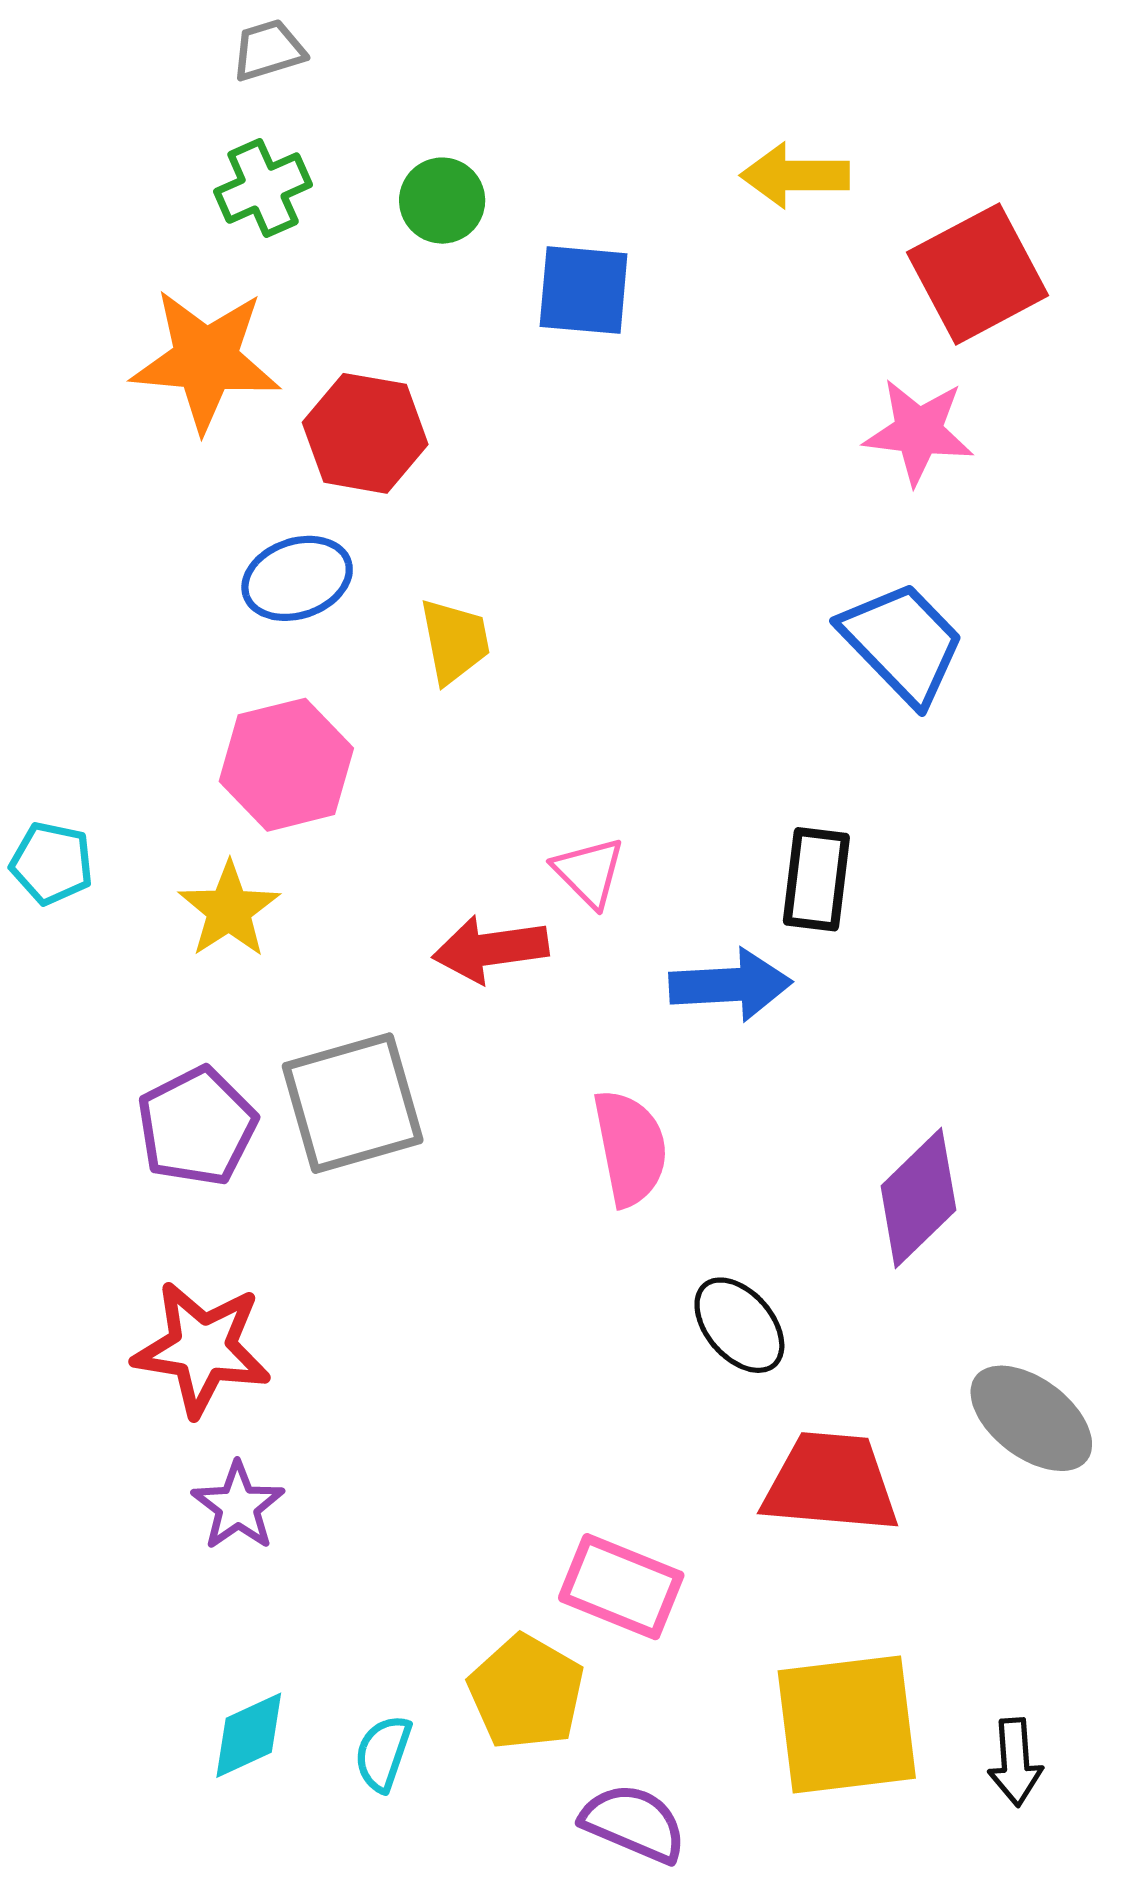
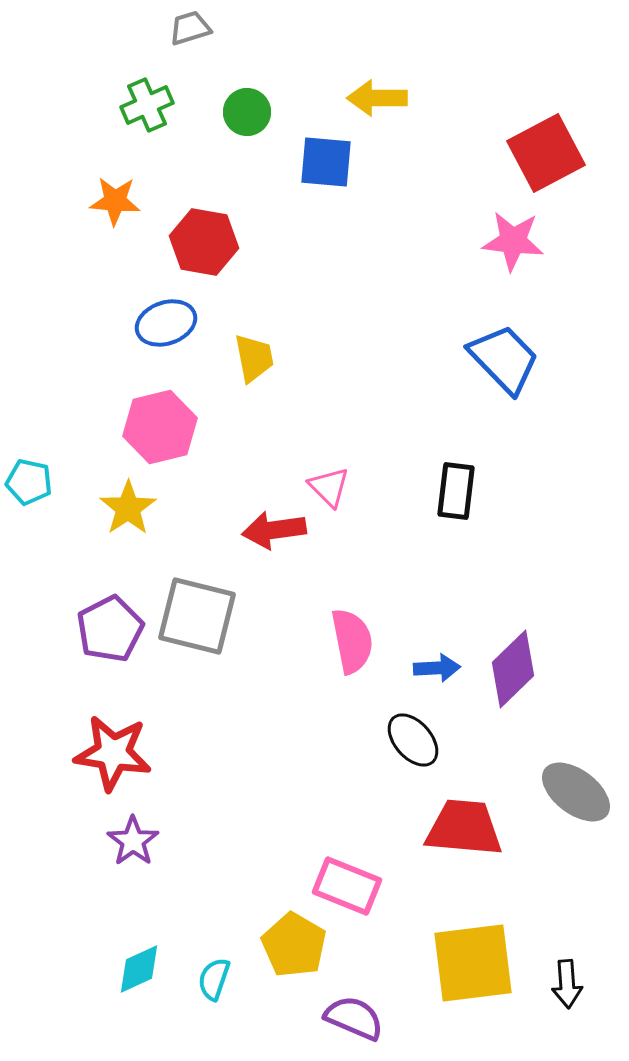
gray trapezoid: (268, 50) -> (190, 28), moved
yellow arrow: (795, 175) -> (377, 98), moved
orange star: (206, 360) -> (115, 201), size x0.6
blue arrow: (730, 985) -> (437, 668), moved, size x0.7
gray square: (353, 1103) -> (197, 616), turned 30

